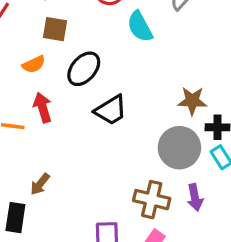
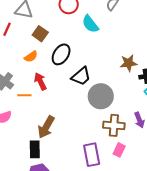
brown square: (55, 29) -> (40, 34), turned 35
gray circle: (179, 148) -> (101, 96), moved
brown arrow: (40, 184) -> (46, 127), size x1.6

